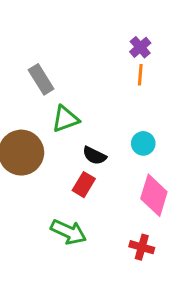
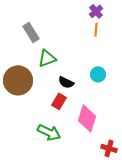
pink diamond: (154, 195) -> (87, 118), moved
red cross: (142, 247) -> (109, 148), moved

